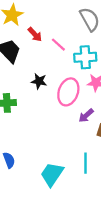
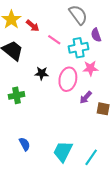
red arrow: (35, 34) -> (33, 26), moved
cyan line: (85, 163) -> (91, 157), moved, turned 42

